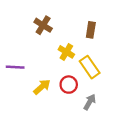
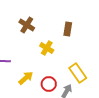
yellow rectangle: (90, 67) -> (78, 73), moved
red circle: (69, 85) -> (49, 84), moved

